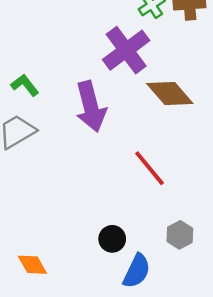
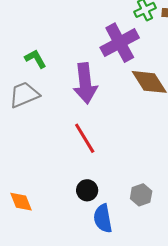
red line: (150, 168) -> (85, 138), moved
blue semicircle: (137, 271) -> (103, 218), turned 136

